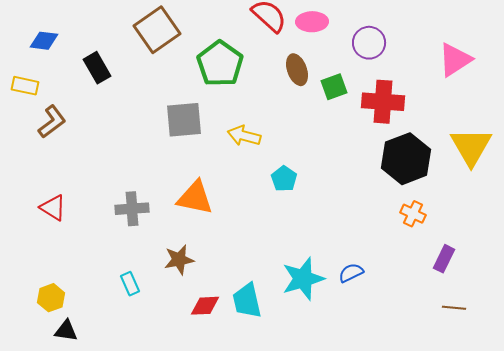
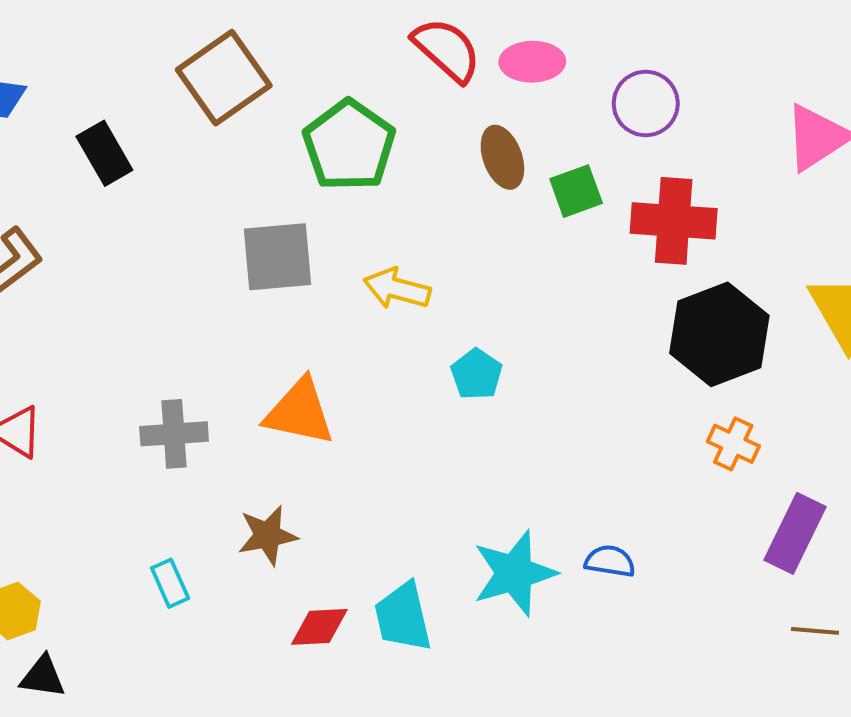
purple rectangle: (444, 259) -> (795, 533), size x1.4
blue semicircle: (351, 273) -> (610, 561), turned 35

